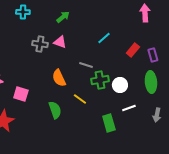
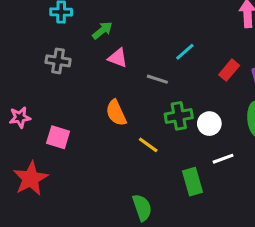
green arrow: (63, 17) -> (102, 30), moved
gray cross: (40, 44) -> (58, 61), moved
gray line: (86, 65) -> (157, 79), moved
green semicircle: (55, 110) -> (142, 208), moved

